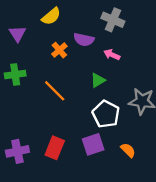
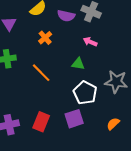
purple semicircle: (84, 40) -> (66, 16), moved
green triangle: (98, 80) -> (78, 64), turned 40
orange semicircle: (128, 150) -> (113, 124), moved, turned -88

